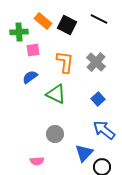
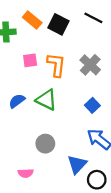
pink square: (33, 50) -> (30, 60), moved
blue semicircle: (30, 77) -> (17, 101), moved

